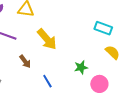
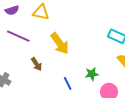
blue line: (47, 81) -> (68, 83), moved

